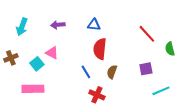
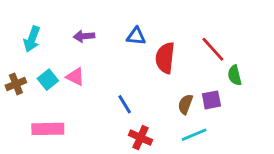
red semicircle: (100, 49) -> (165, 58), moved
green semicircle: (170, 49) -> (235, 75), moved
cyan square: (37, 64) -> (48, 80), moved
brown semicircle: (112, 72) -> (185, 104), moved
cyan line: (161, 91) -> (194, 135), moved

